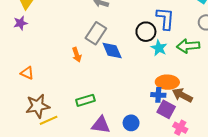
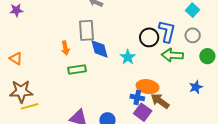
blue L-shape: (165, 19) -> (167, 31), moved
black circle: (146, 32) -> (149, 37), moved
gray rectangle: (96, 33) -> (87, 30), turned -45
cyan star: (159, 48) -> (128, 57), moved
green rectangle: (85, 100) -> (77, 69), moved

